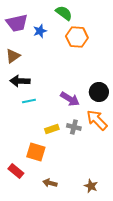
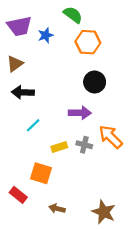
black circle: (99, 92) -> (95, 82), moved
purple arrow: (70, 99) -> (80, 113), turned -30
cyan line: (29, 101) -> (33, 125), moved, turned -32
brown star: (91, 186) -> (104, 212), size x1.5

